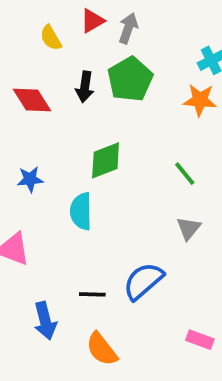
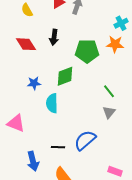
yellow semicircle: (51, 38) -> (27, 10), moved
green pentagon: (130, 79) -> (87, 51), moved, turned 30
green line: (185, 174) -> (109, 91), moved
blue star: (30, 179) -> (34, 83), moved

